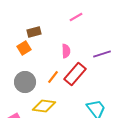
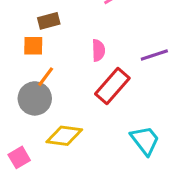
orange square: (24, 48) -> (33, 46), turned 32
orange line: (53, 77) -> (46, 77), moved

